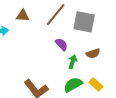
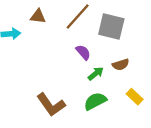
green arrow: (73, 62) -> (96, 74), turned 32
yellow rectangle: (96, 84) -> (135, 97), moved

